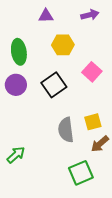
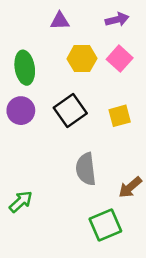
pink square: (92, 72) -> (120, 59), moved
yellow square: (93, 122) -> (120, 116), moved

